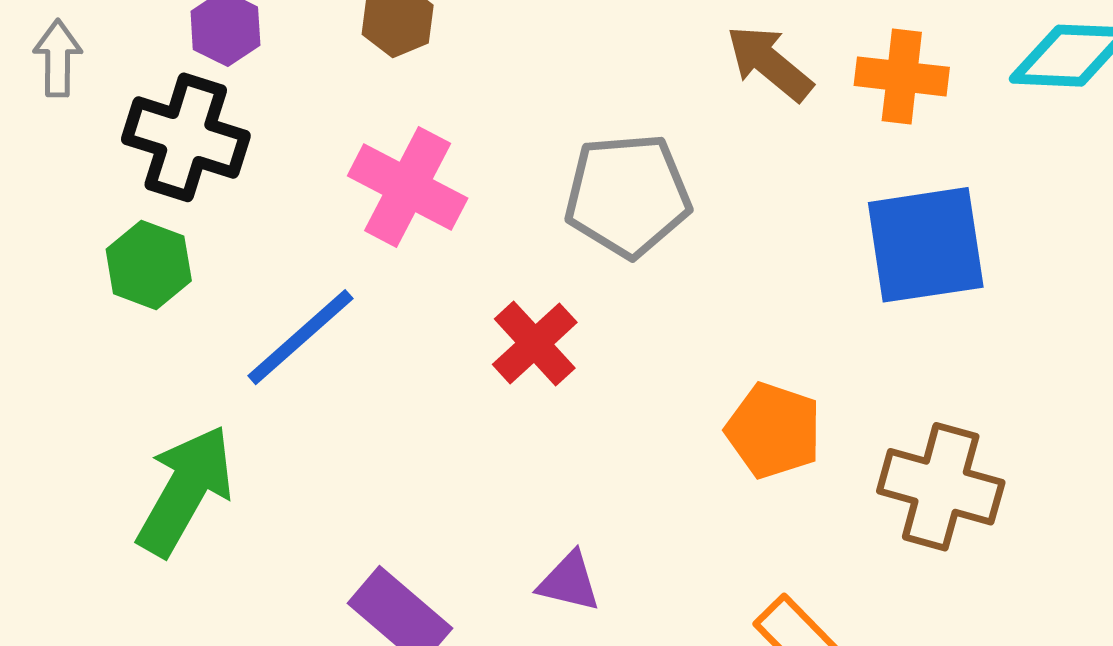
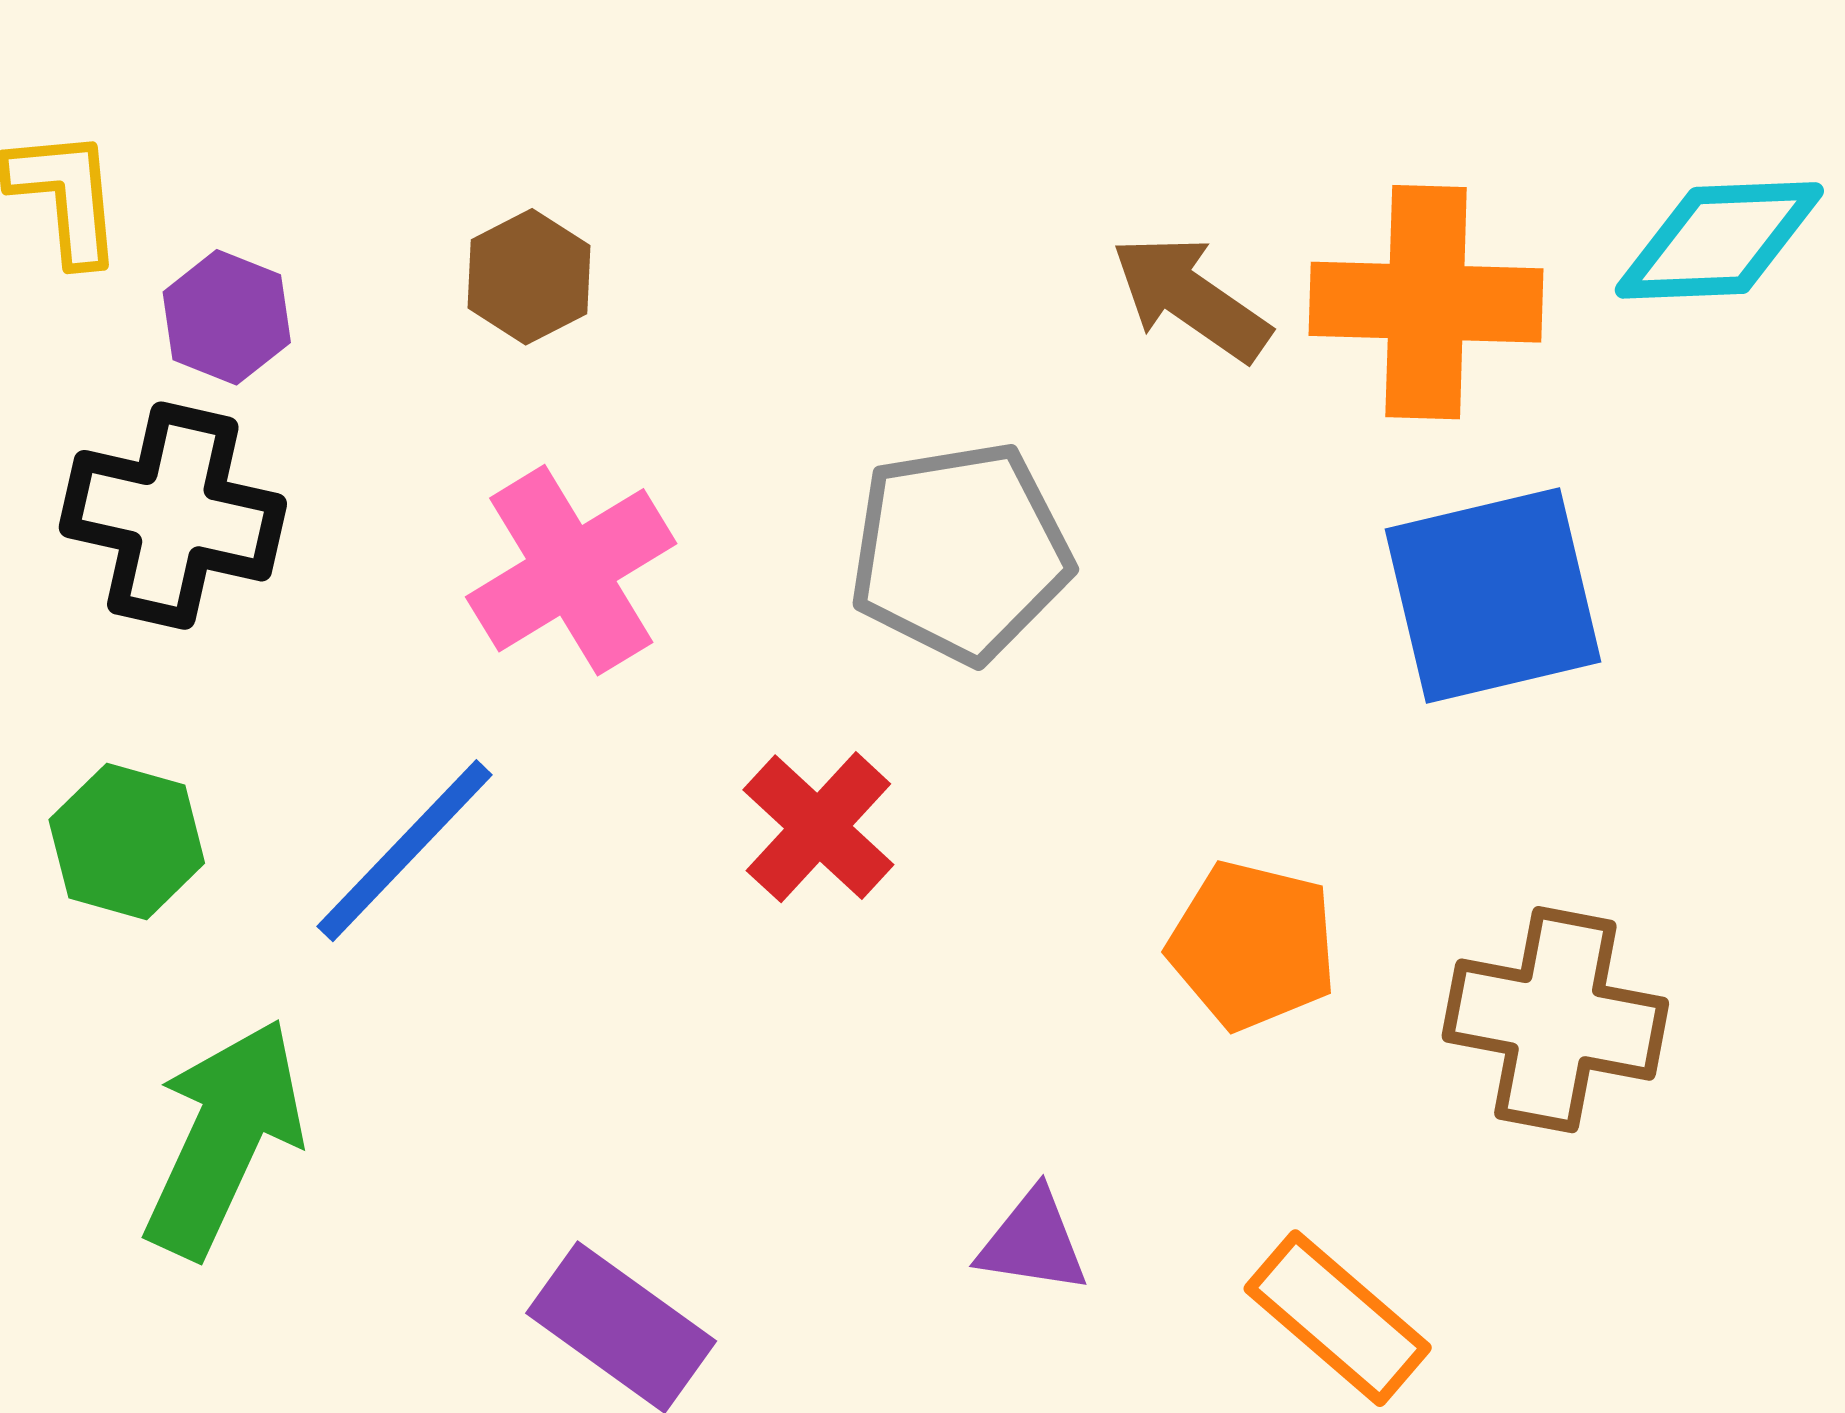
orange cross: (902, 76) -> (1426, 302), size x1.4
pink cross: (408, 187) -> (571, 570), turned 36
green hexagon: (149, 265) -> (127, 841), moved
purple triangle: (569, 582) -> (1033, 1242), moved

